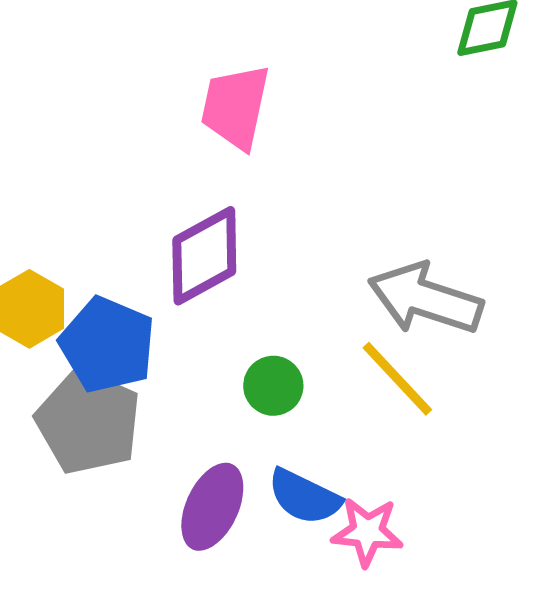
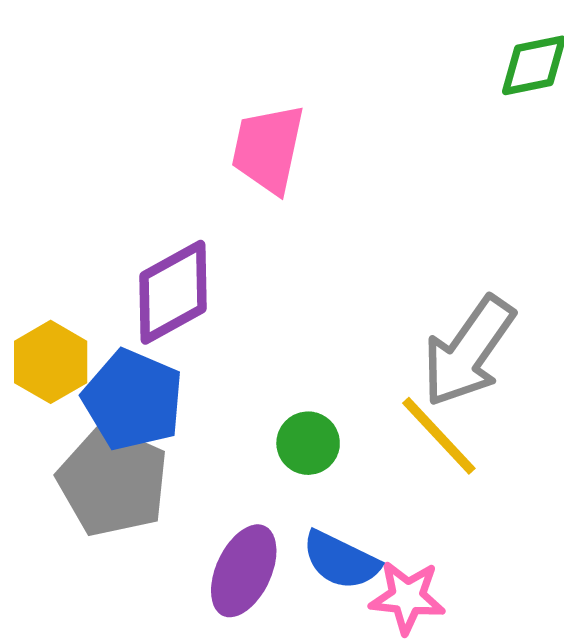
purple diamond: (204, 256) -> (173, 292), moved
gray arrow: (425, 299) -> (468, 351), turned -73

